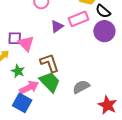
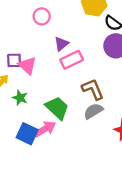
pink rectangle: (79, 19) -> (72, 60), moved
brown L-shape: (49, 63) -> (93, 89), moved
pink arrow: (29, 87) -> (45, 129), moved

